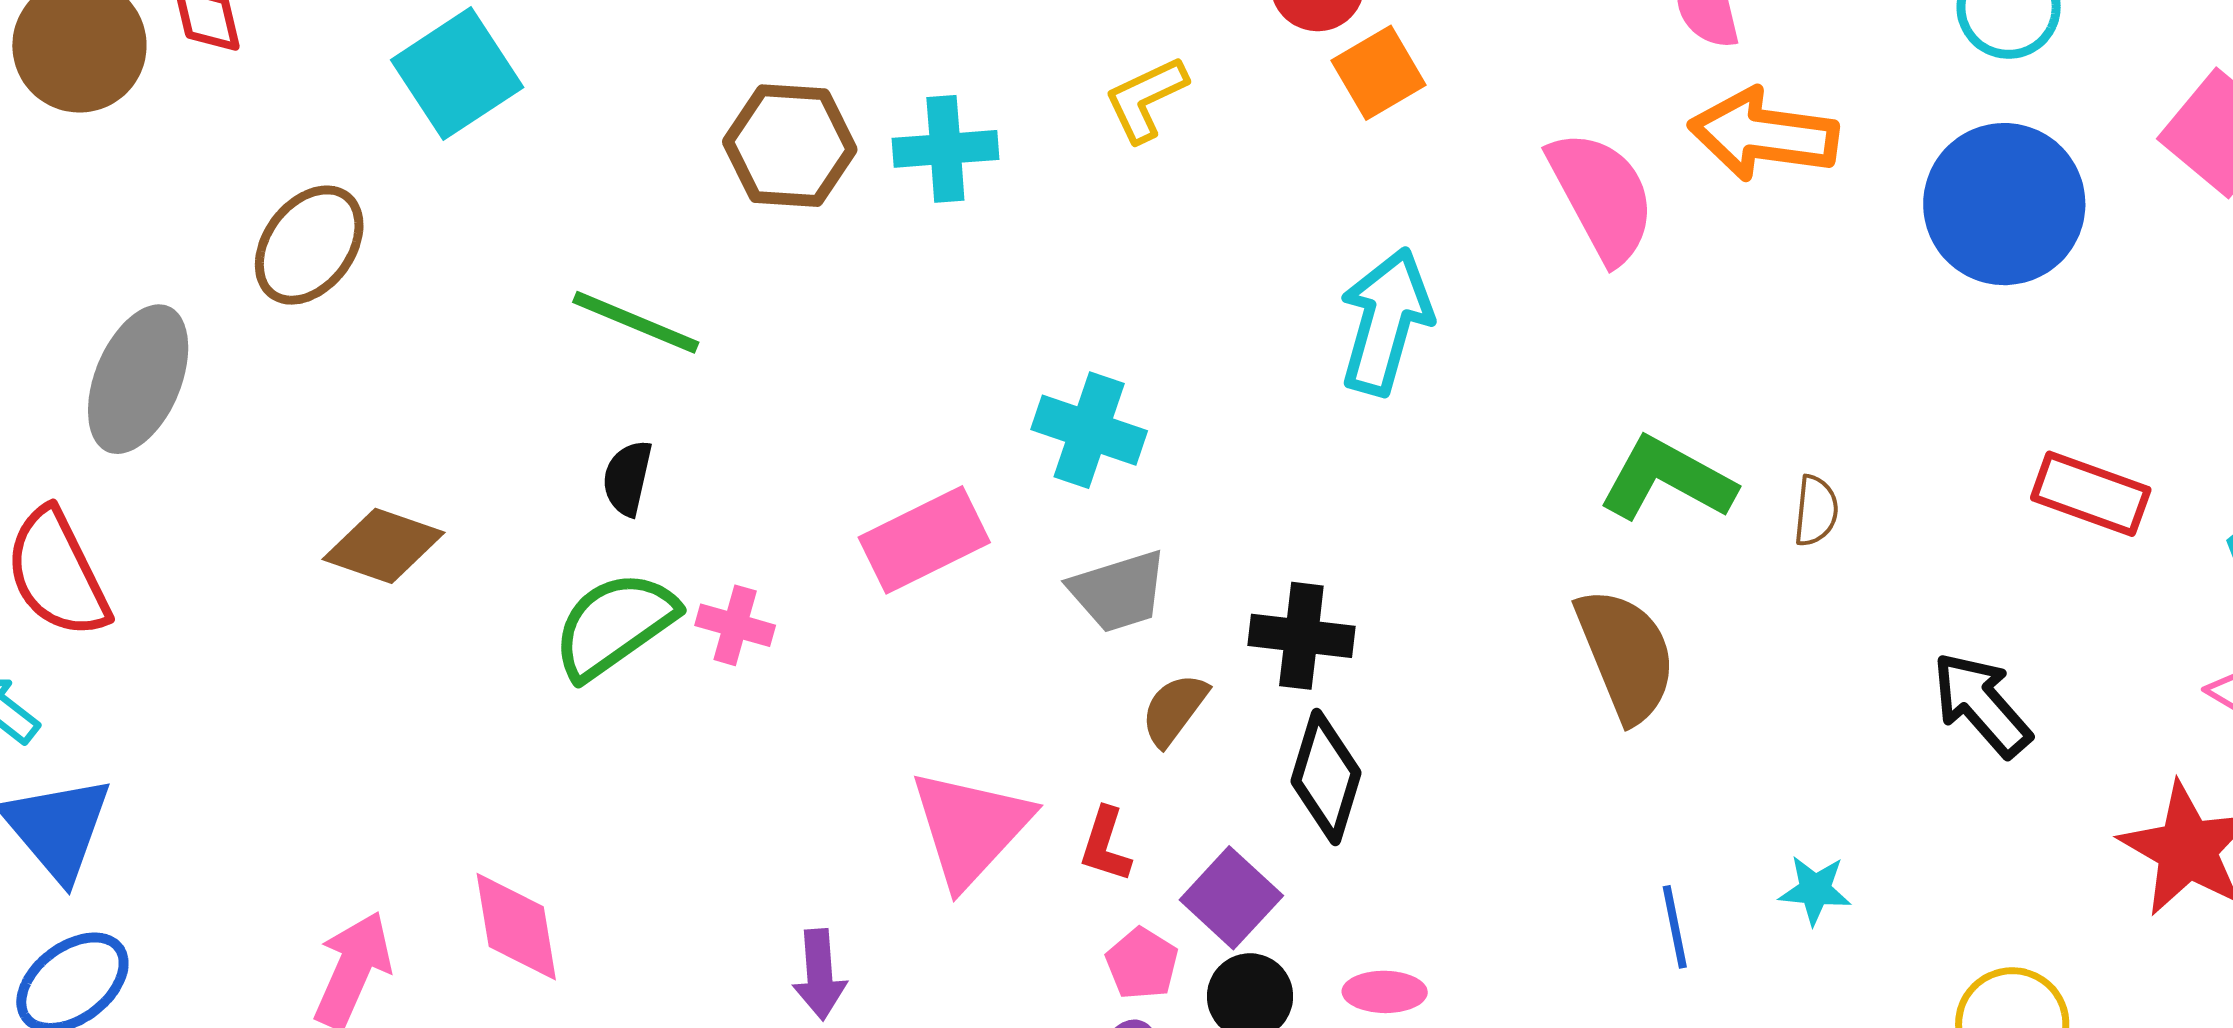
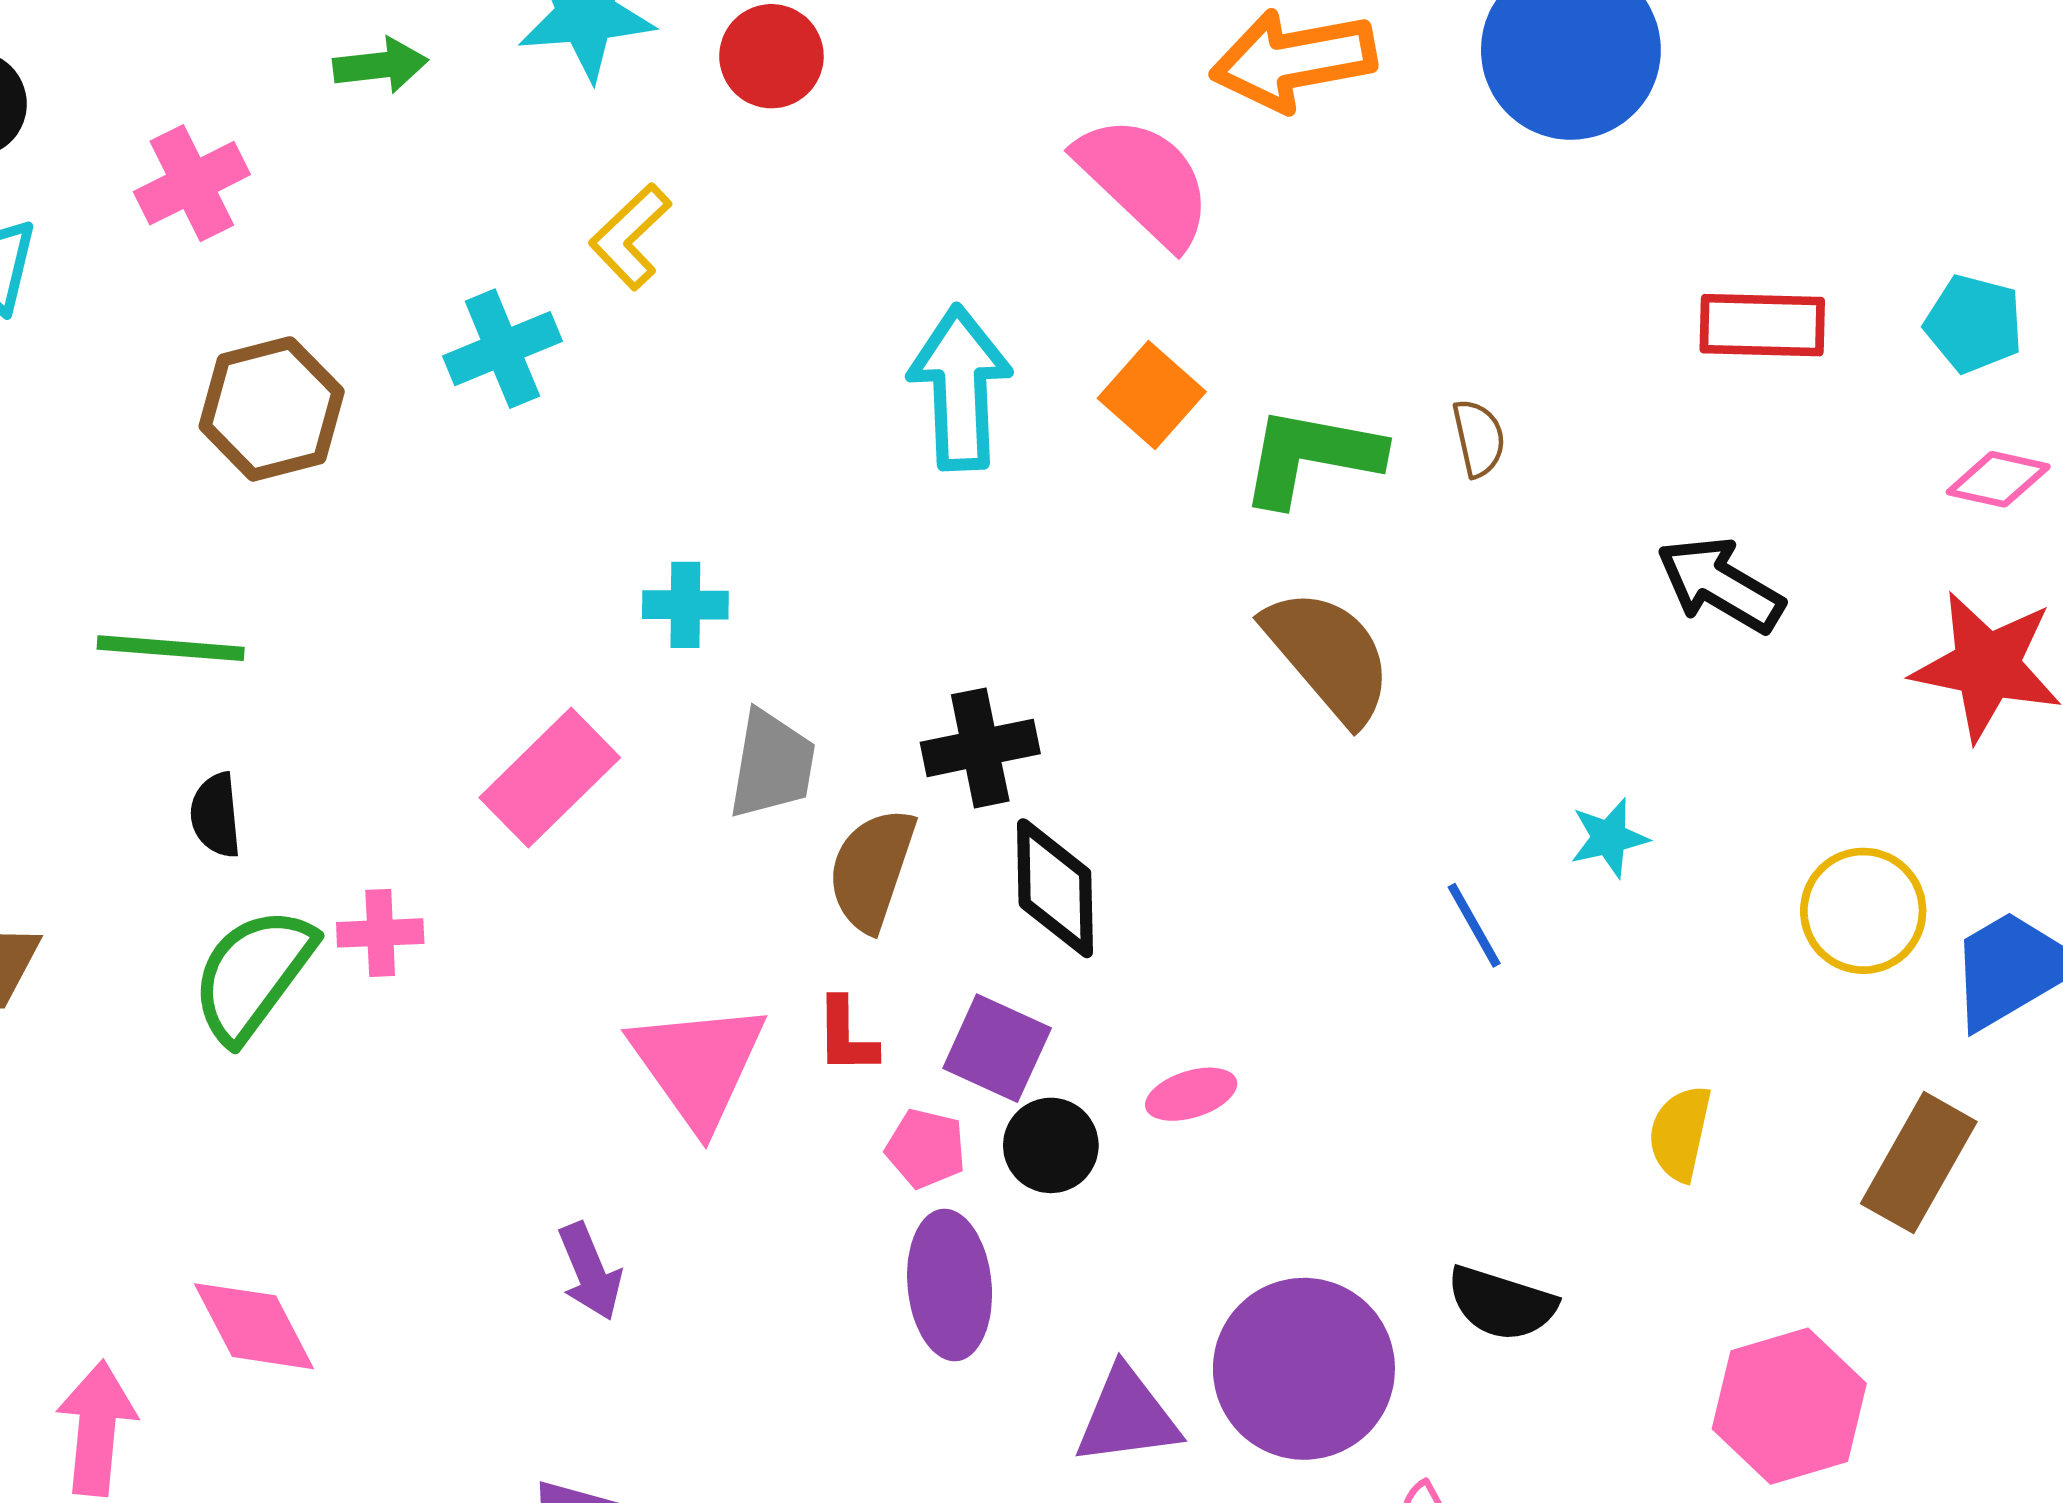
orange square: (1378, 73) -> (1152, 395), moved
cyan cross: (945, 149) -> (502, 349), moved
cyan cross: (1089, 430) -> (685, 605), size x0.7
gray trapezoid: (1118, 591) -> (772, 765), turned -45
brown semicircle: (1174, 709) -> (872, 870), size x1.4

